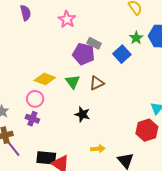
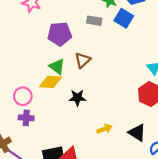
gray rectangle: (94, 43) -> (94, 21), moved
blue square: (122, 54) -> (124, 18), moved
yellow diamond: (45, 79) -> (50, 82), moved

